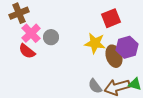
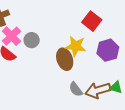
red square: (111, 18) -> (92, 21), turned -30
brown ellipse: (114, 56) -> (65, 59), moved

